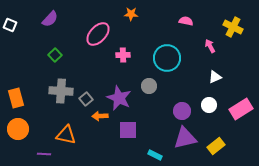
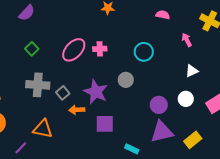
pink ellipse: (98, 34) -> (74, 50), moved
cyan circle: (167, 58) -> (144, 52), size x0.7
purple line: (44, 154) -> (21, 148), turned -48

